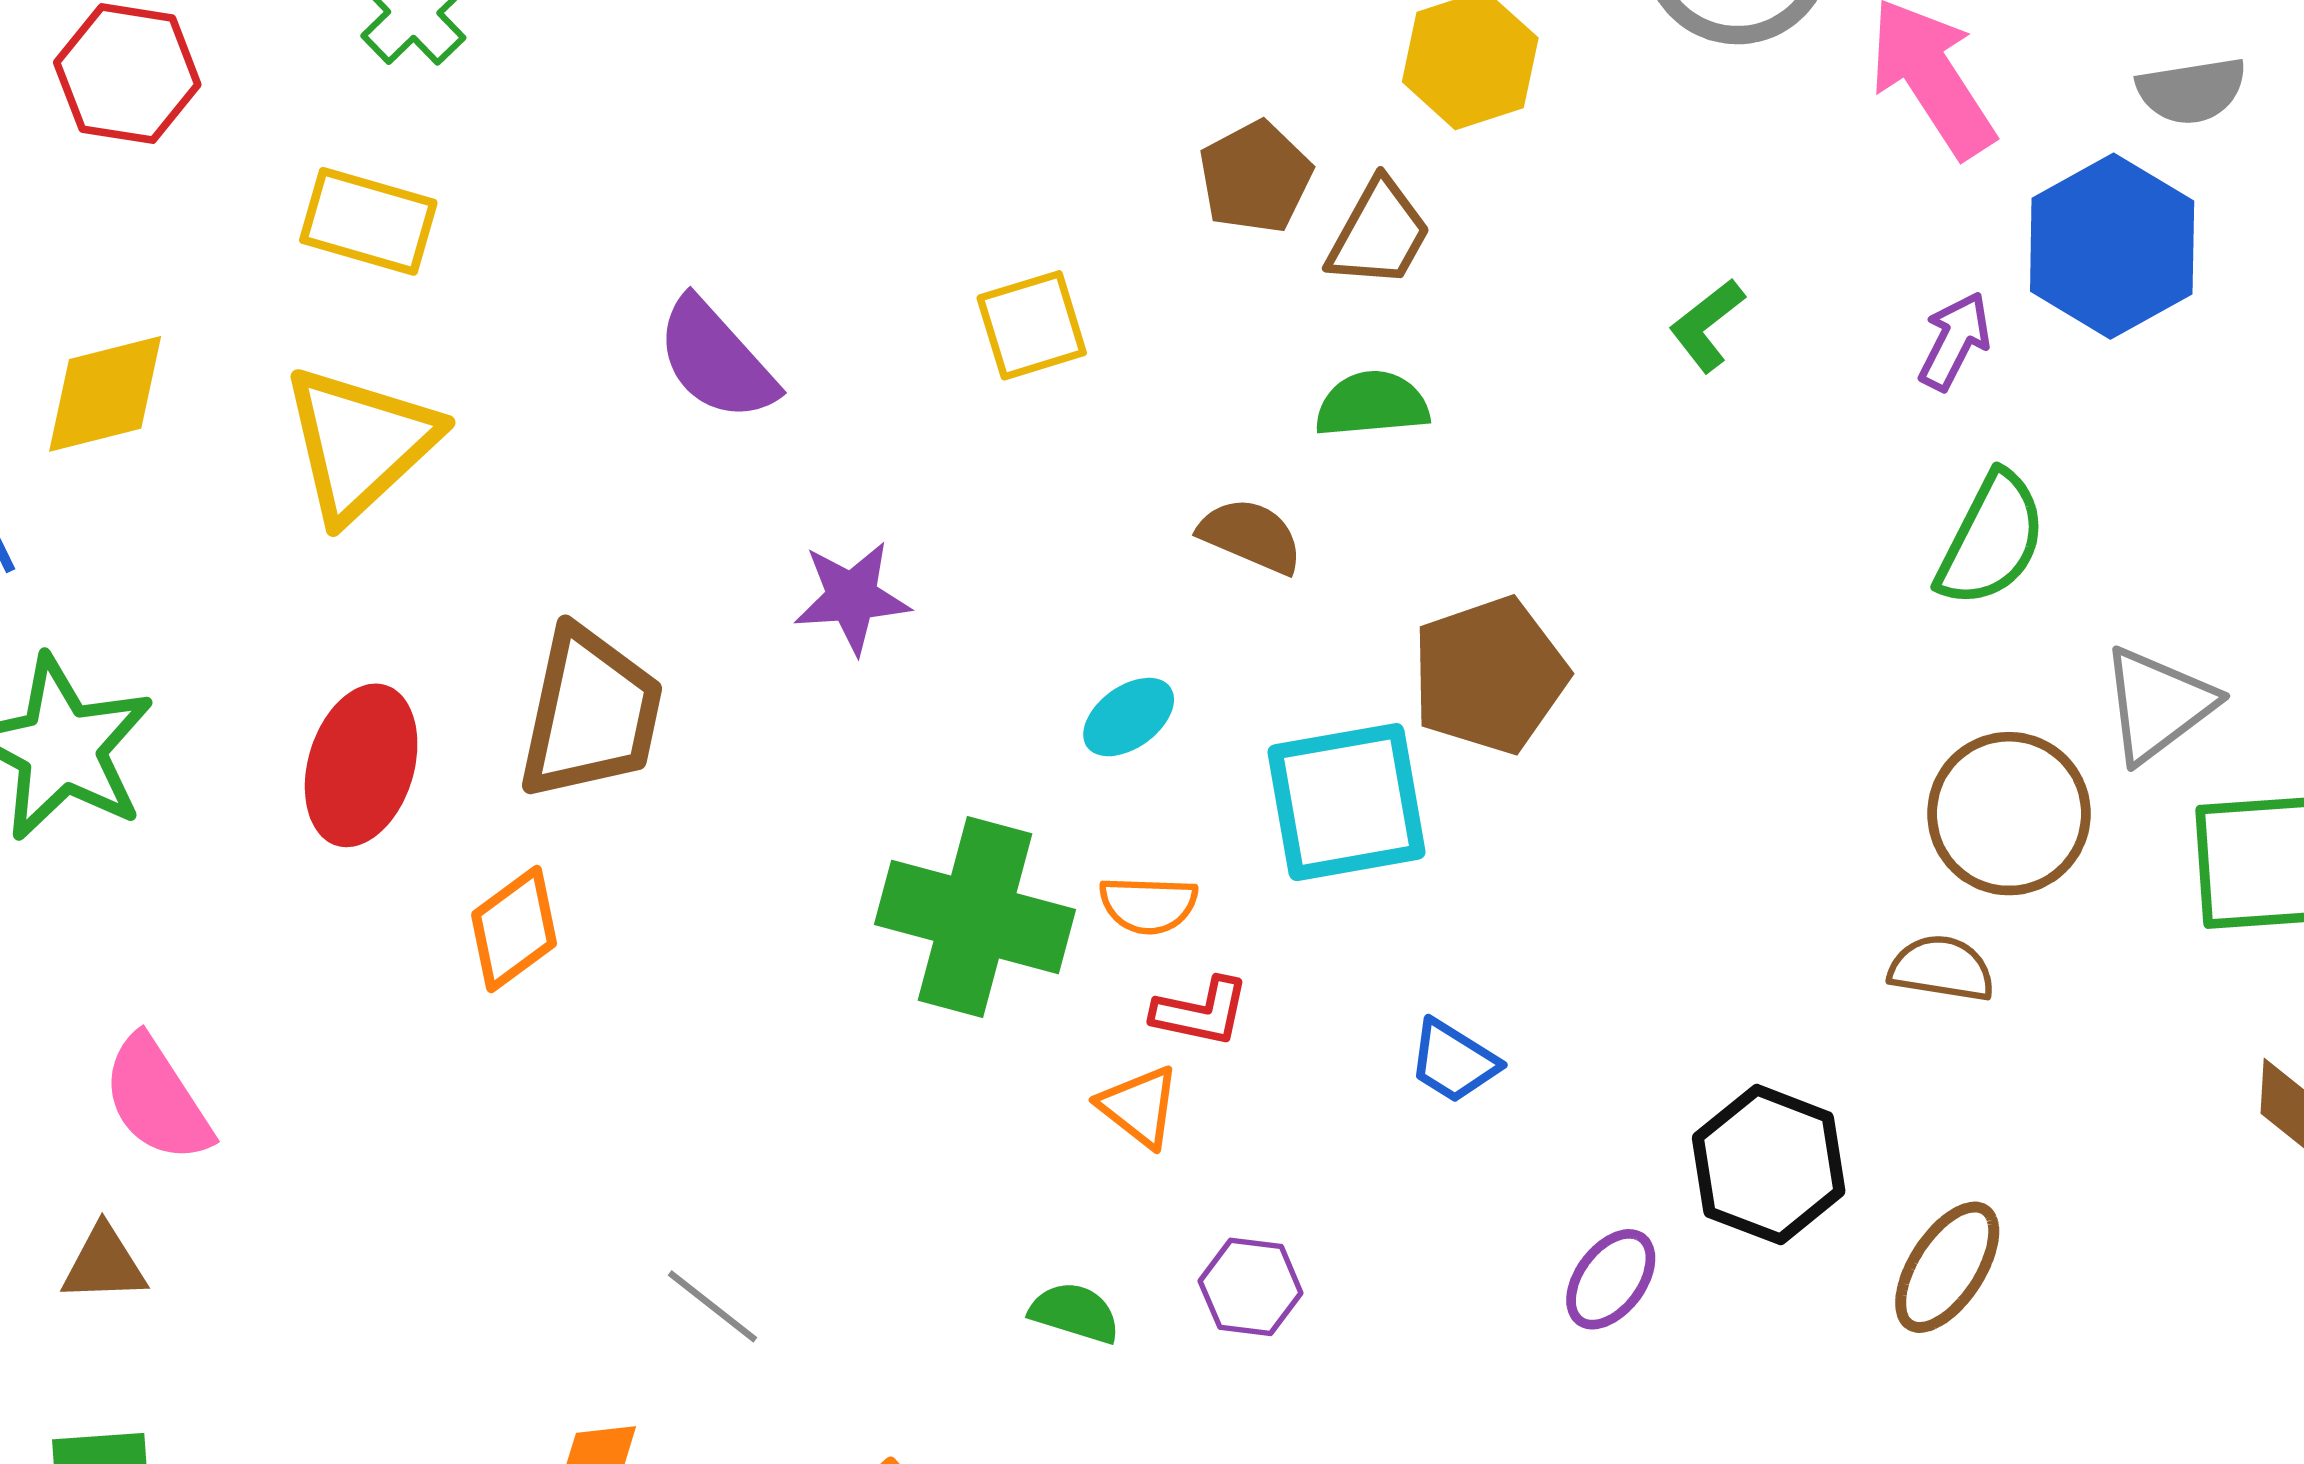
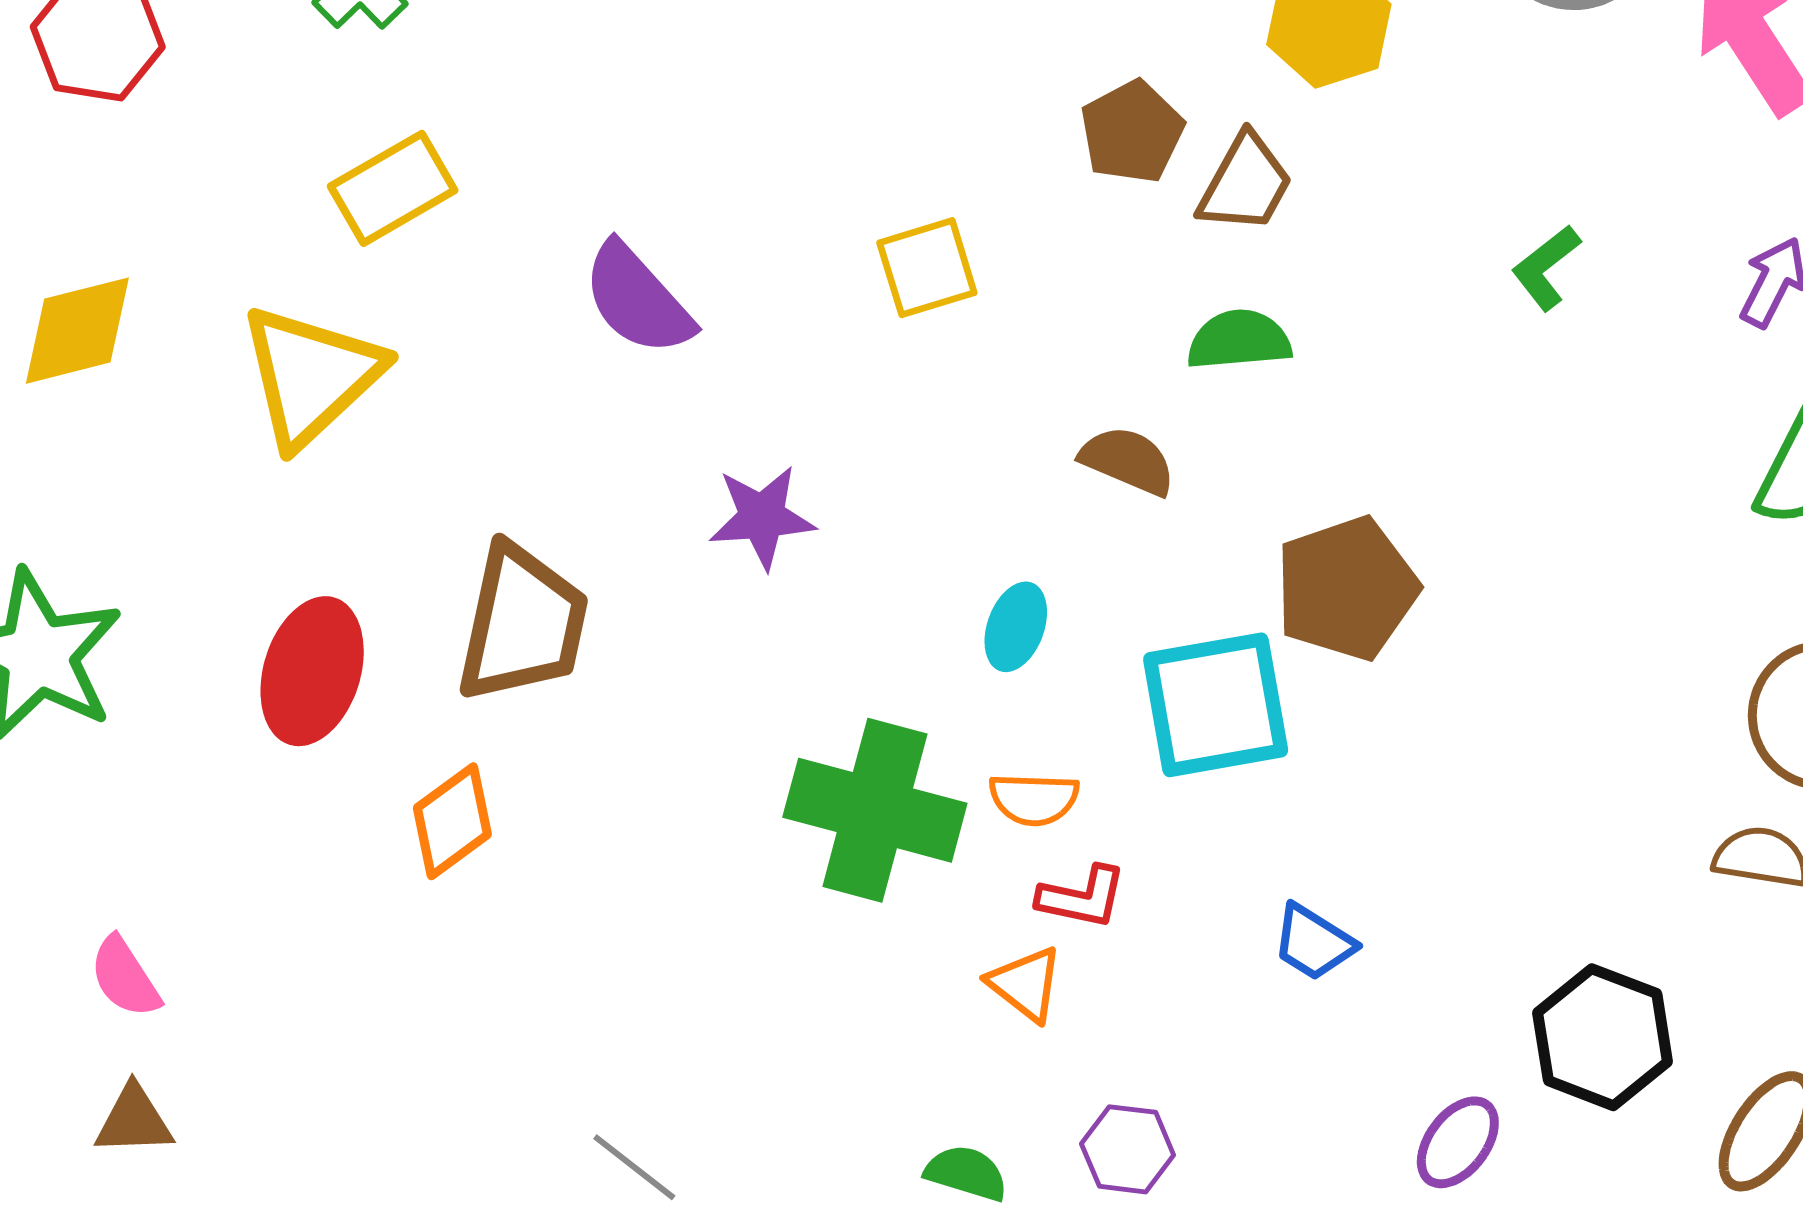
yellow rectangle: (368, 221) -> (393, 188), moved, turned -46
cyan ellipse: (1129, 717) -> (1016, 627), turned -34
pink semicircle: (157, 1099) -> (125, 977), size x0.7
brown triangle: (104, 1264) -> (134, 1120), moved

